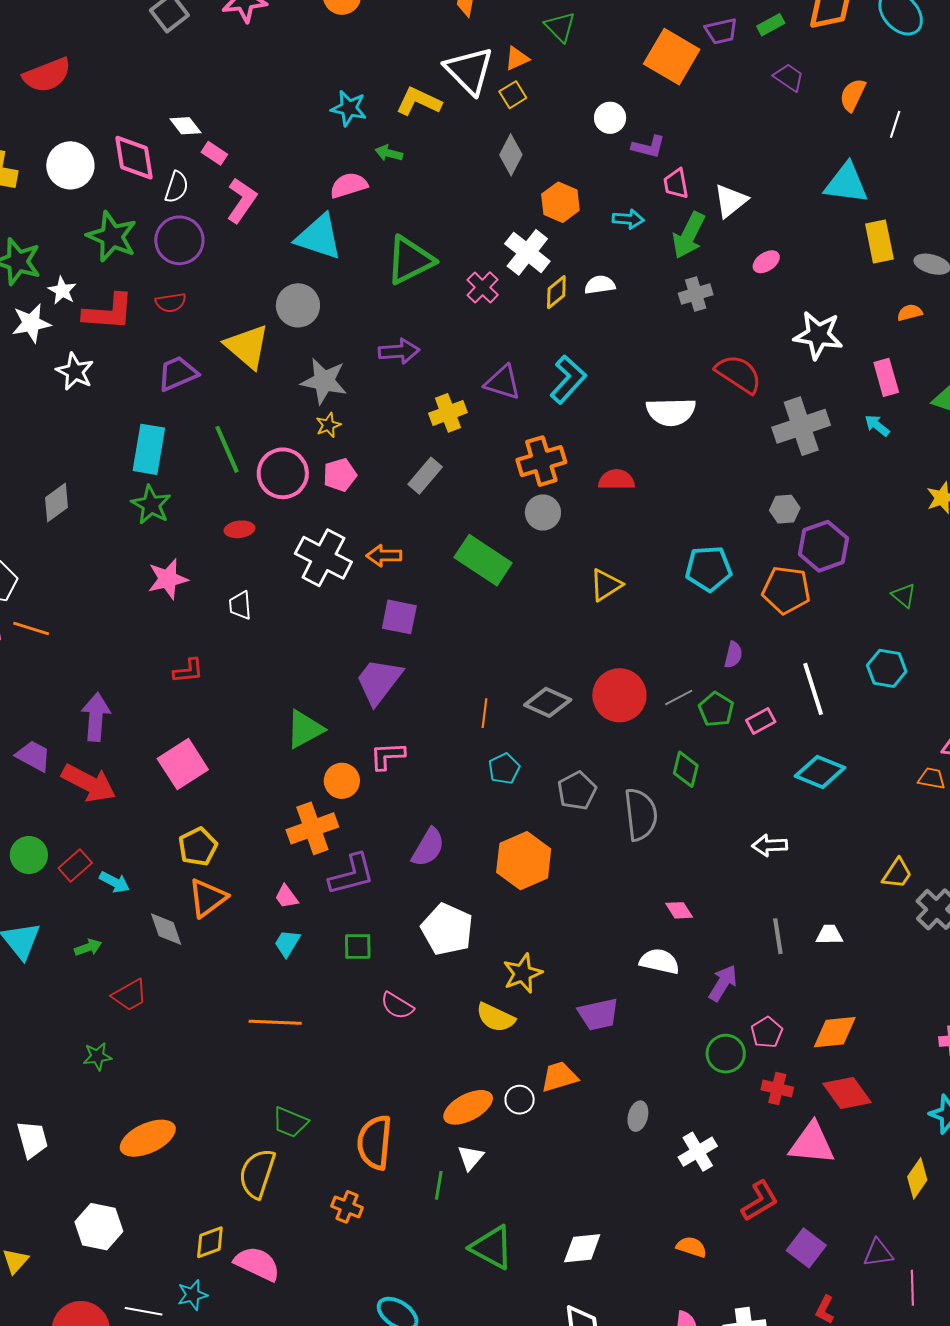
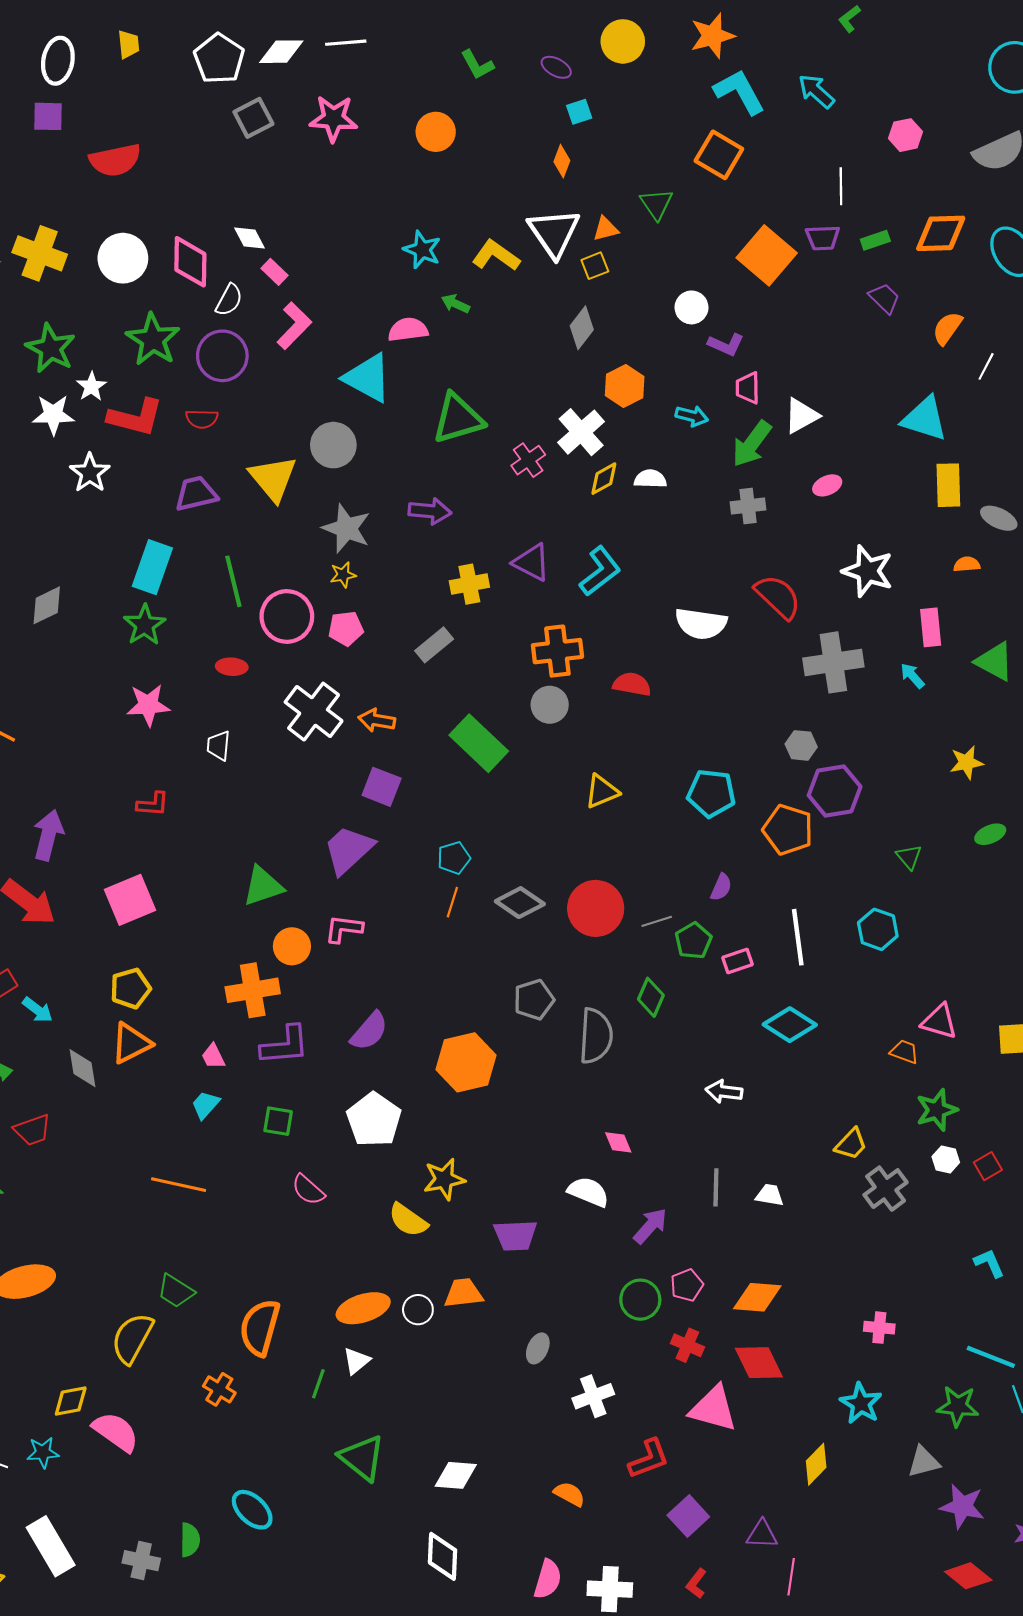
cyan pentagon: (504, 769) -> (454, 858), moved

